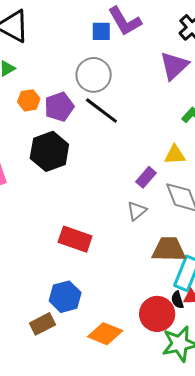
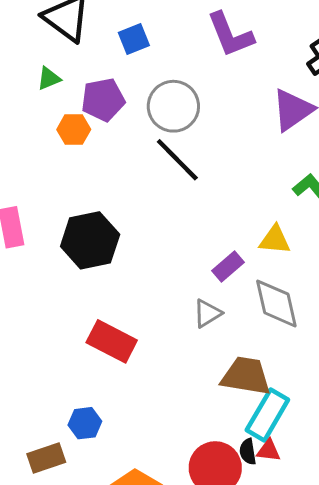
blue square: (101, 31) -> (134, 39), moved, turned -30
purple pentagon: (59, 107) -> (103, 100), moved
black hexagon: (49, 151) -> (90, 240), moved
blue hexagon: (65, 297) -> (85, 423), size x0.7

